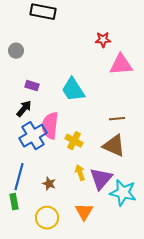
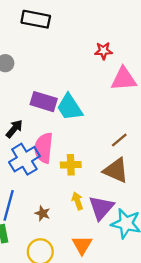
purple rectangle: (32, 86) -> (44, 102), moved, size x1.6
brown line: (117, 119) -> (119, 140), turned -35
yellow cross: (74, 141) -> (71, 165), turned -30

